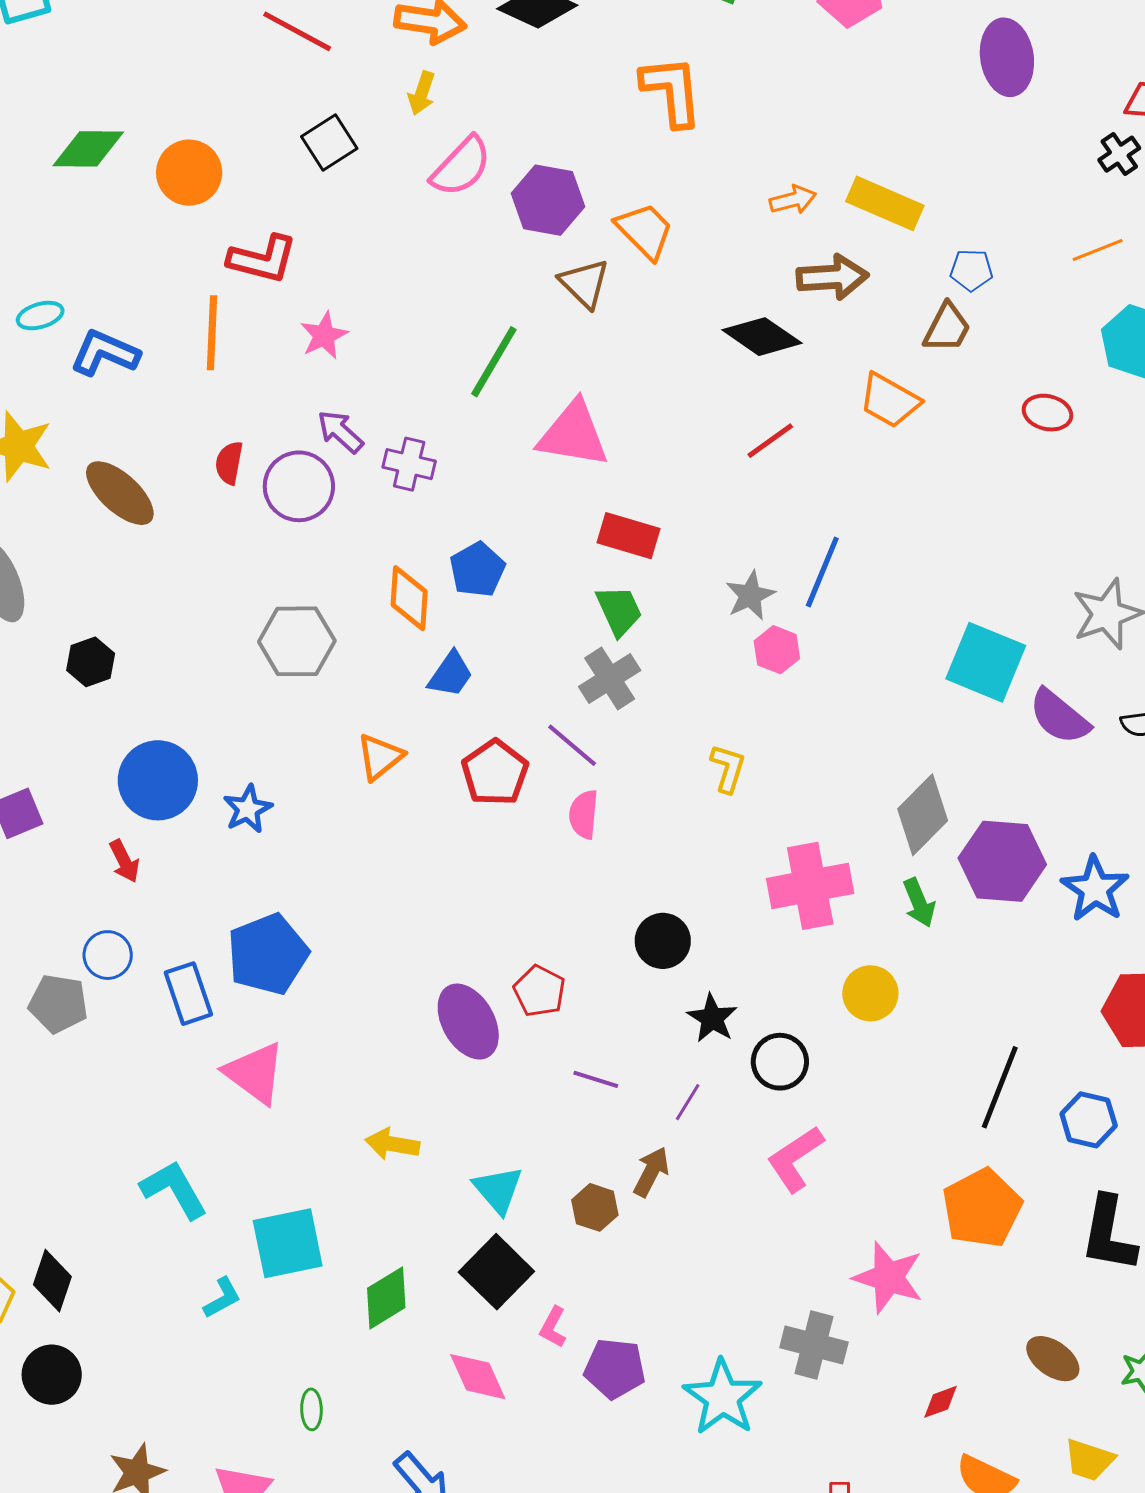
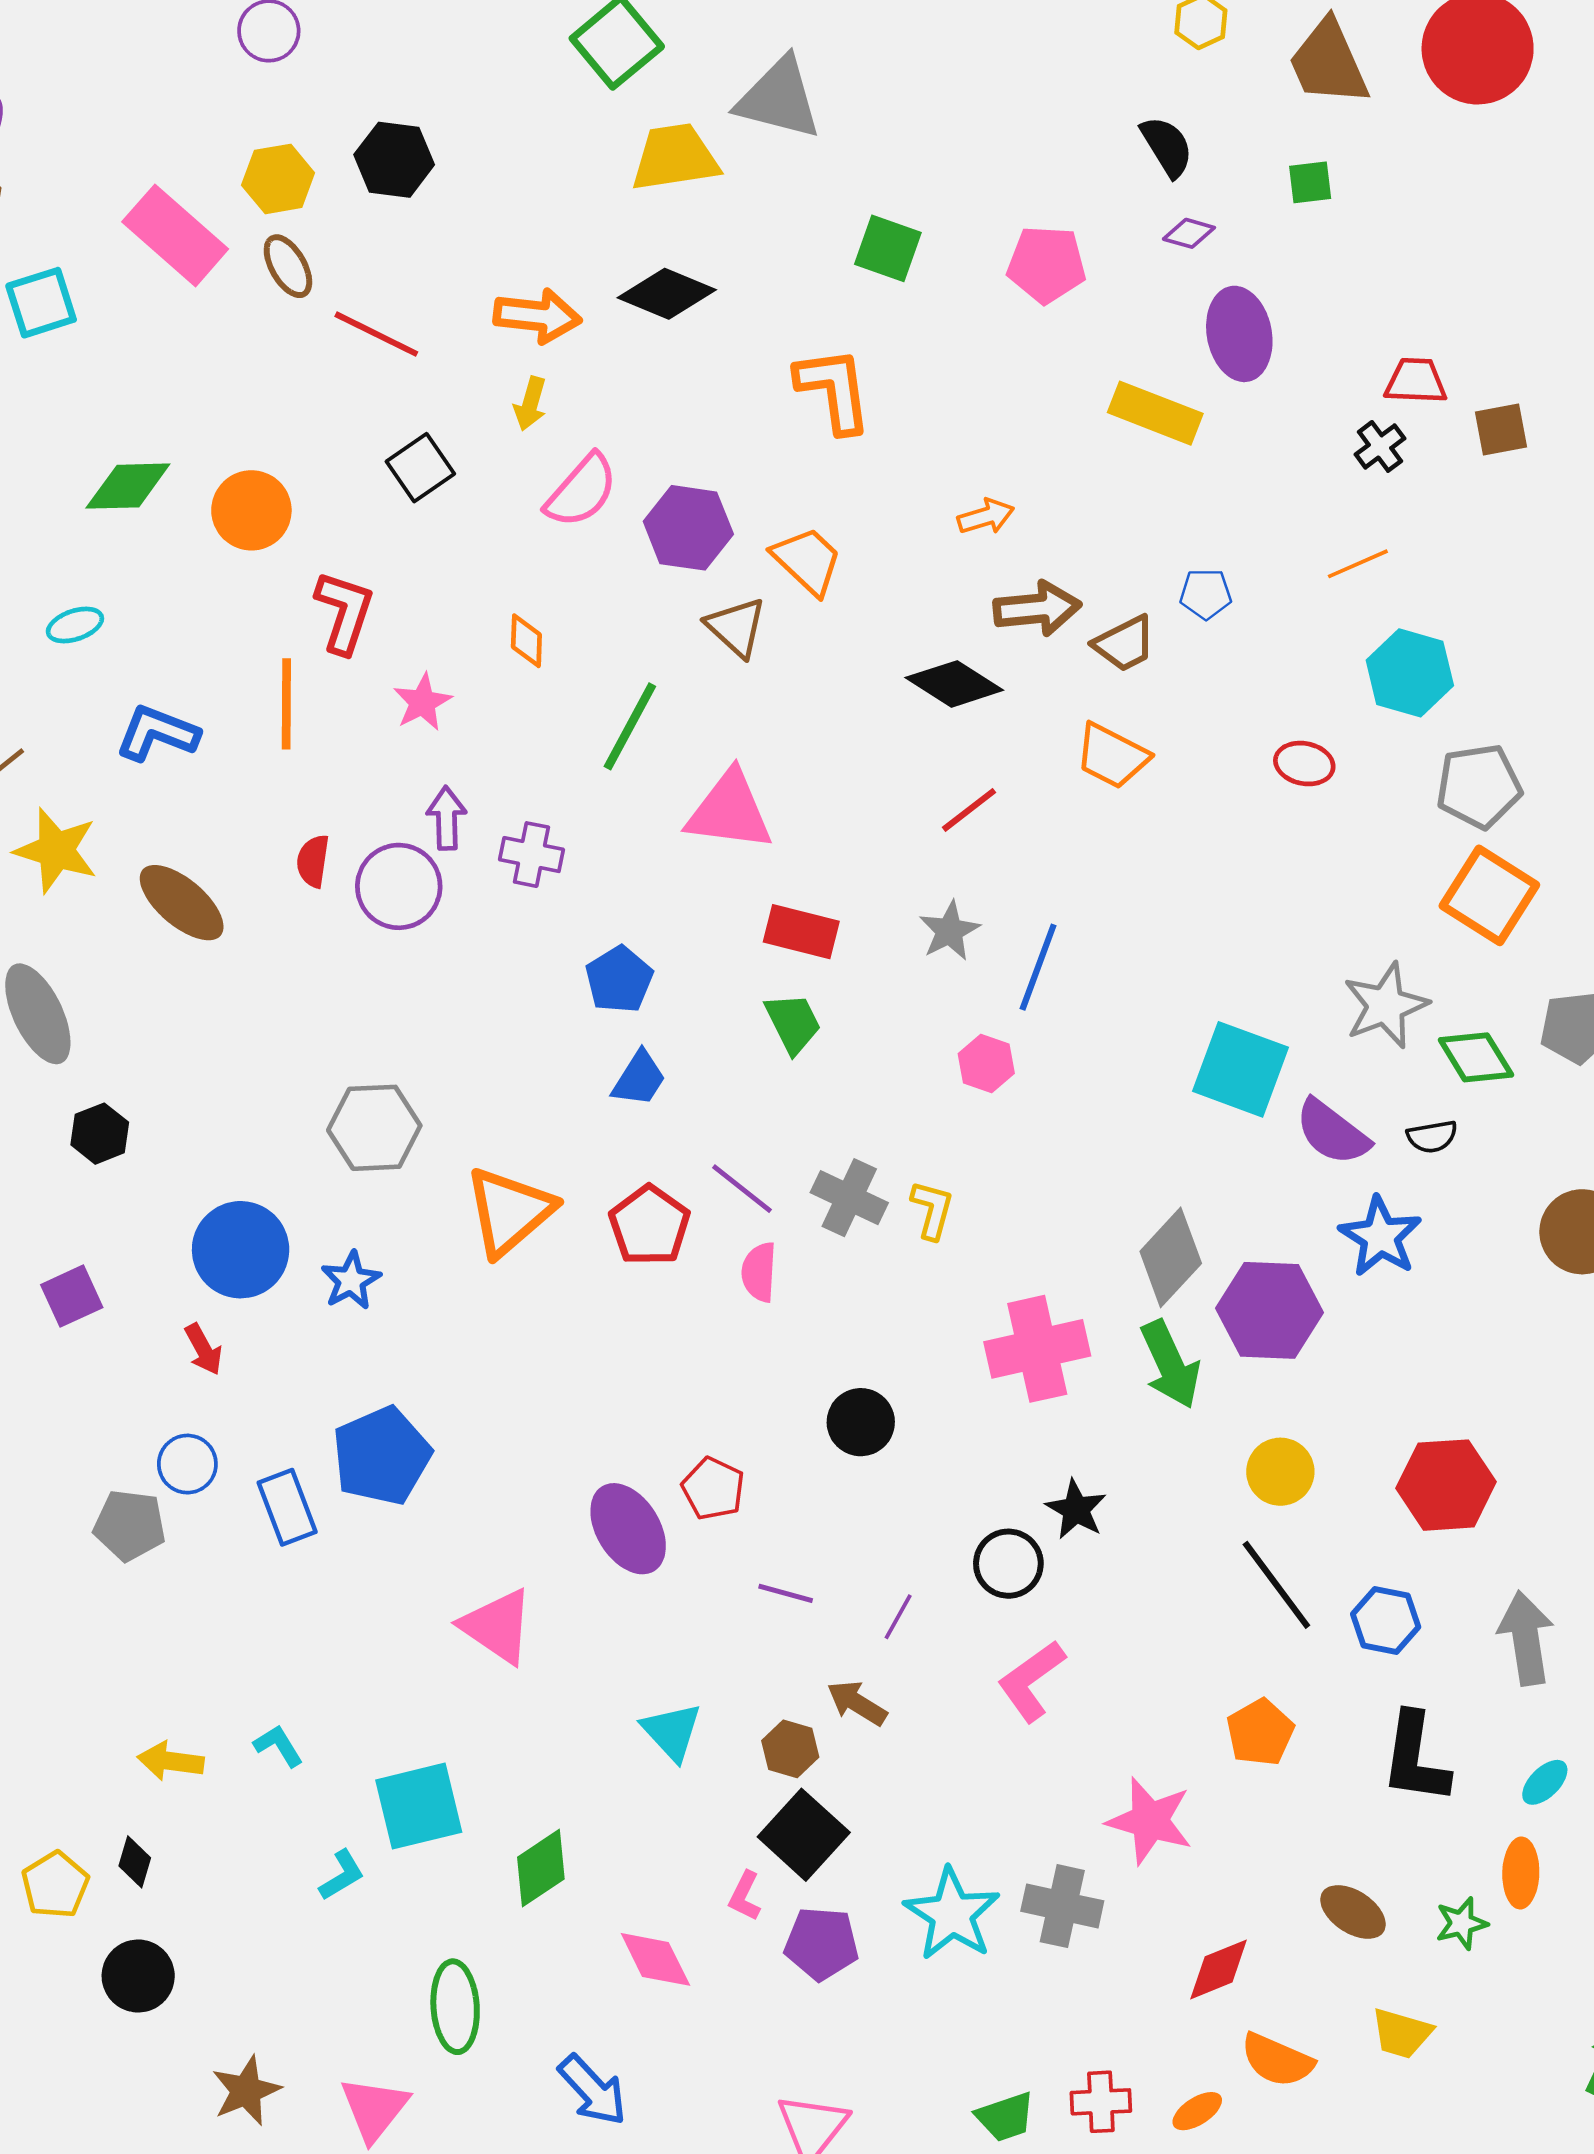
yellow rectangle: (885, 203) -> (1155, 413), moved
red L-shape: (263, 259) -> (344, 612), turned -84
cyan ellipse: (40, 316) -> (75, 625), moved
brown trapezoid: (947, 328) -> (1125, 644), moved, turned 38
purple arrow: (340, 432) -> (447, 818), turned 48
gray star: (750, 595) -> (949, 931), moved
orange diamond: (409, 598) -> (526, 641), moved, size x0.7
gray hexagon: (297, 641) -> (374, 1128), moved
black hexagon: (91, 662) -> (100, 1134), moved
blue trapezoid: (451, 674) -> (639, 1079), moved
gray cross: (610, 679) -> (849, 1198), moved, turned -30
orange triangle: (380, 757) -> (509, 1211), size x1.6
blue star: (1095, 889) -> (1380, 1237), moved
green arrow: (919, 903) -> (1170, 1364), size x1.5
yellow circle: (870, 993) -> (1280, 1472), moved
black star: (712, 1018) -> (1076, 1509), moved
pink triangle: (255, 1073) -> (497, 1626), moved
black line: (1000, 1087) -> (1276, 1585), turned -56
yellow arrow: (392, 1144) -> (171, 1761), moved
brown arrow: (651, 1172) -> (857, 1703), turned -84
cyan L-shape: (174, 1189) -> (278, 1746), size x0.6
orange pentagon: (982, 1208) -> (1260, 1732), size x0.7
black square: (496, 1272) -> (804, 1835), moved
black diamond: (52, 1281) -> (135, 1862), size x0.7
cyan star: (723, 1397) -> (952, 1914), moved
red diamond: (941, 1402) -> (1219, 1969), size x1.5
green ellipse: (311, 1409) -> (455, 2007), size x1.8

